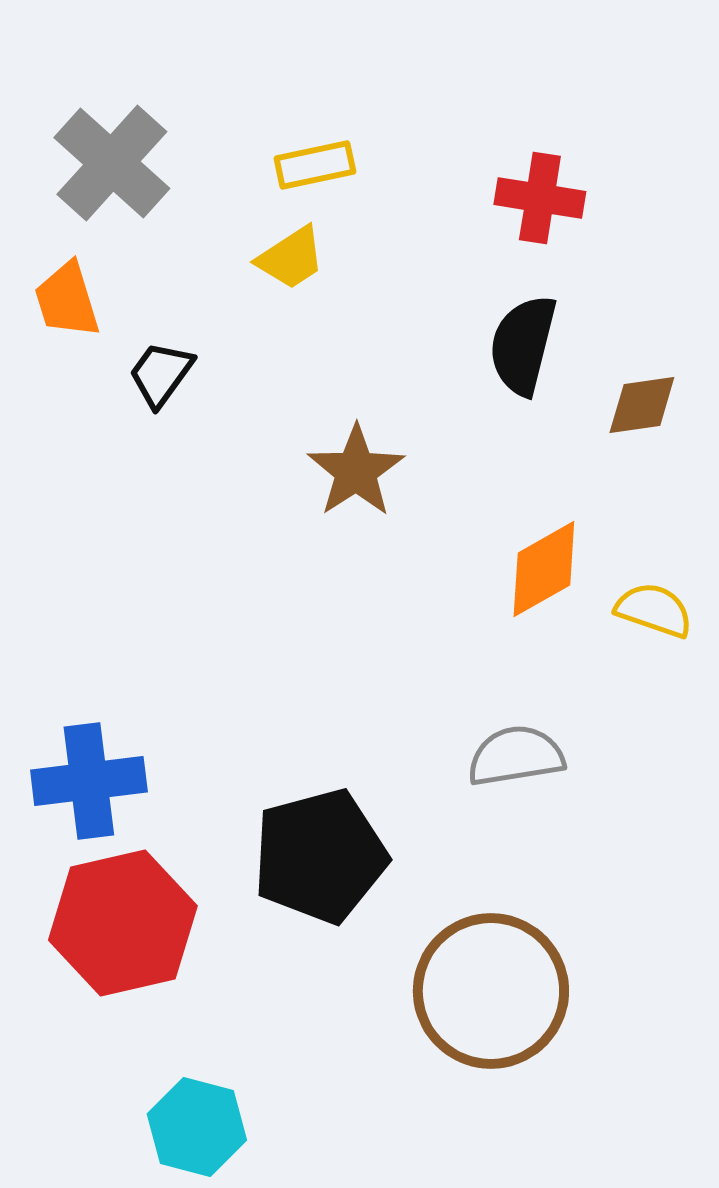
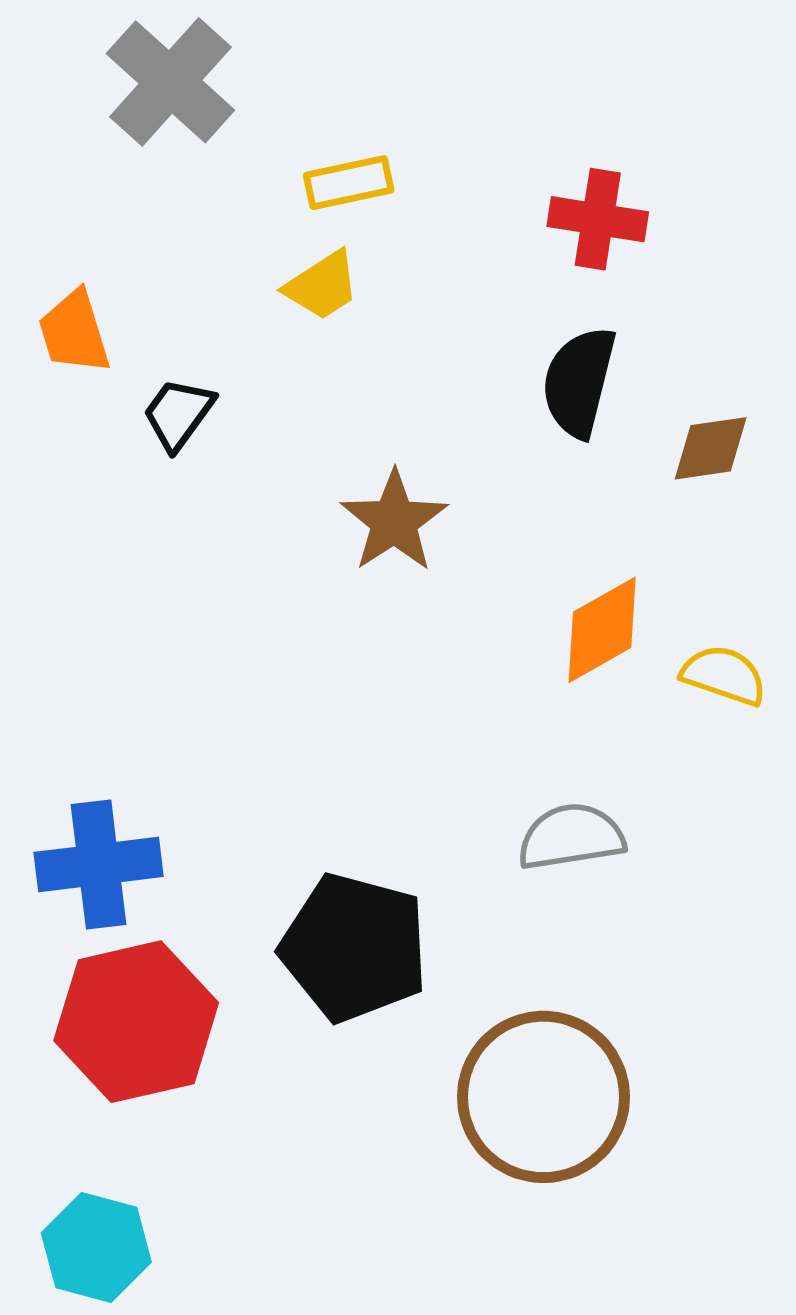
gray cross: (112, 163) -> (170, 82), moved
black pentagon: (320, 856) -> (354, 948), turned 30
cyan hexagon: (197, 1127) -> (96, 1247), moved

